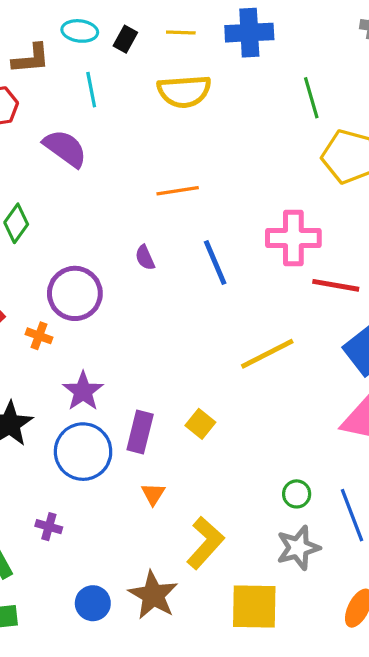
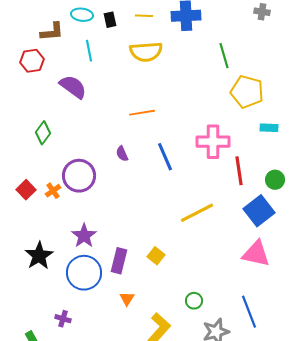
black rectangle: (125, 39) -> (110, 20), turned -42
red line: (336, 285) -> (239, 171), turned 72
orange cross: (39, 336) -> (53, 191), moved, turned 35
green circle: (297, 494) -> (194, 301), moved

